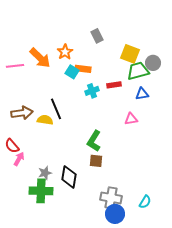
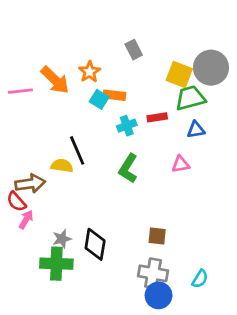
gray circle: (153, 63) -> (211, 68), moved, size x1.6
brown arrow: (22, 113) -> (30, 184), moved
green L-shape: (94, 141) -> (128, 168), moved
brown square: (96, 161) -> (157, 236), moved

